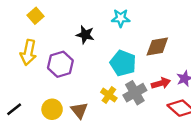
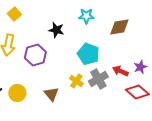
brown diamond: (157, 47) -> (119, 27), moved
red arrow: (161, 83) -> (120, 71), turned -140
yellow circle: (52, 109) -> (17, 93), moved

